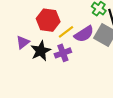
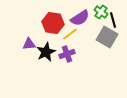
purple semicircle: (84, 34) -> (80, 18), moved
purple triangle: (23, 42) -> (29, 44), turned 32

